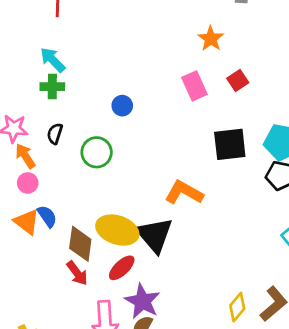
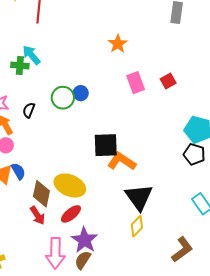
orange star: (211, 39) -> (118, 44), moved
green cross: (52, 87) -> (20, 65), moved
black square: (230, 144) -> (106, 145), moved
green circle: (97, 152) -> (63, 98), moved
black triangle: (155, 235) -> (139, 197), moved
yellow diamond: (237, 307) -> (137, 226), moved

